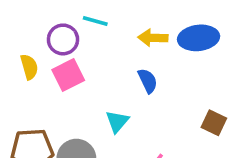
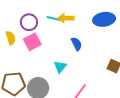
cyan line: (95, 21) -> (54, 19), moved
yellow arrow: (153, 38) -> (66, 18), moved

